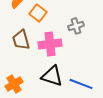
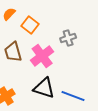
pink cross: (50, 44) -> (42, 56), turned -30

